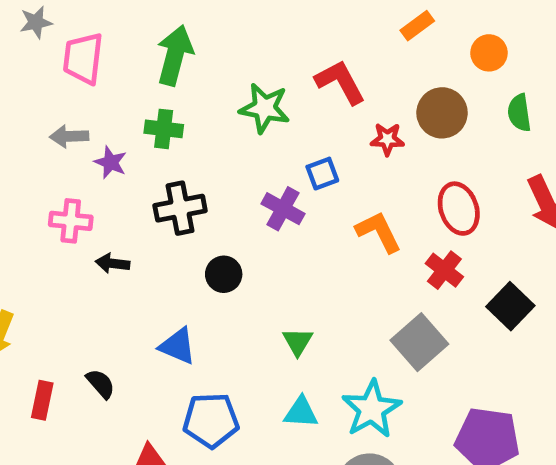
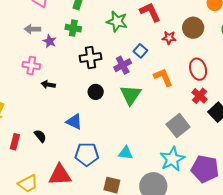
blue square: (322, 174) -> (140, 51), turned -32
black cross: (180, 208) -> (90, 57), moved
purple cross: (283, 209) -> (123, 65), turned 30
red cross: (444, 270) -> (200, 96), moved
green triangle: (298, 342) -> (131, 95), moved, size x1.6
cyan star: (372, 409) -> (172, 159), moved

